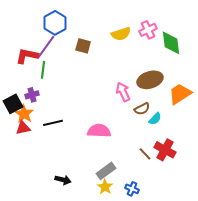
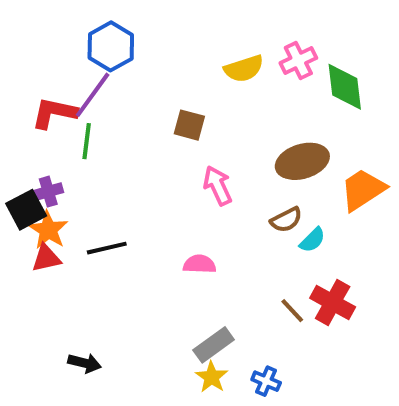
brown square: (83, 46) -> (189, 125), moved
pink arrow: (123, 92) -> (218, 186), moved
purple cross: (32, 95) -> (48, 192), moved
pink semicircle: (99, 131) -> (200, 264), size x0.7
black arrow: (63, 180) -> (85, 363), moved

